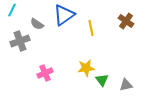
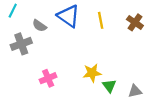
blue triangle: (64, 15) -> (68, 16), turned -50
yellow line: (91, 28) -> (101, 20), moved

